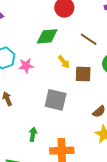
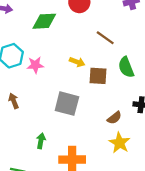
green diamond: (47, 36) -> (44, 21), moved
yellow arrow: (64, 62) -> (77, 62), turned -32

